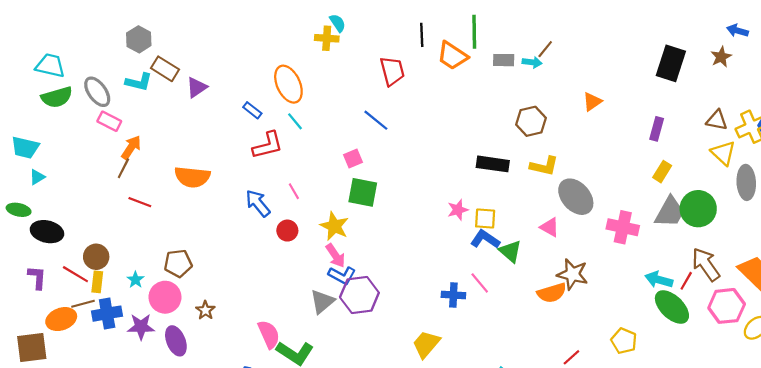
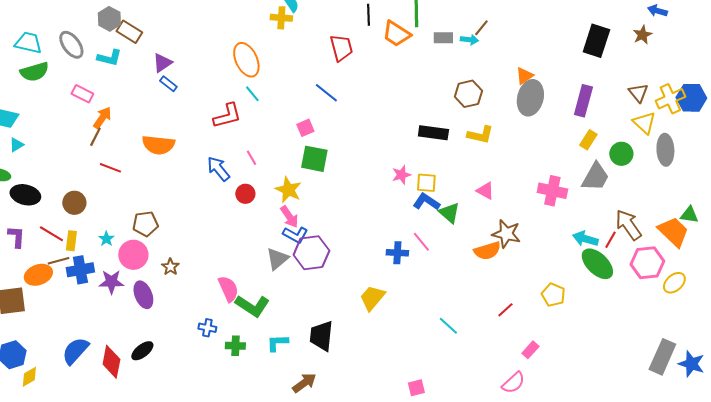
brown rectangle: (165, 69) -> (129, 32), moved
gray ellipse: (97, 92) -> (71, 45), moved
blue rectangle: (252, 110) -> (168, 84), moved
brown triangle: (717, 120) -> (638, 93), turned 40
purple rectangle: (657, 129) -> (583, 101), size x1.4
gray ellipse: (576, 197) -> (530, 98), moved, turned 56
green circle: (698, 209) -> (621, 154), moved, size x0.7
brown circle: (96, 257) -> (74, 203), moved

